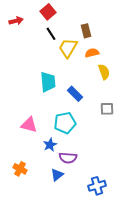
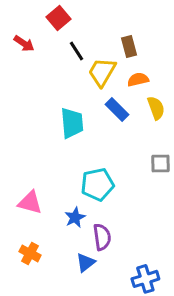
red square: (48, 12) -> (59, 18), moved
red arrow: (16, 21) -> (24, 44), moved, turned 48
blue rectangle: (75, 94) -> (117, 109), moved
pink triangle: (29, 125) -> (30, 202), moved
purple semicircle: (68, 158) -> (102, 237), turned -102

